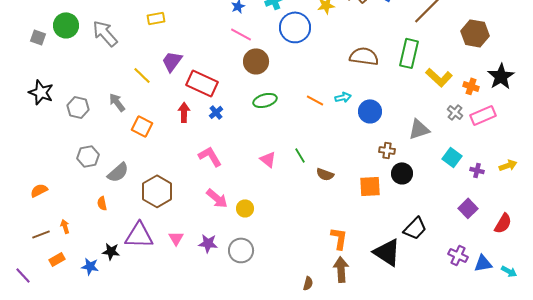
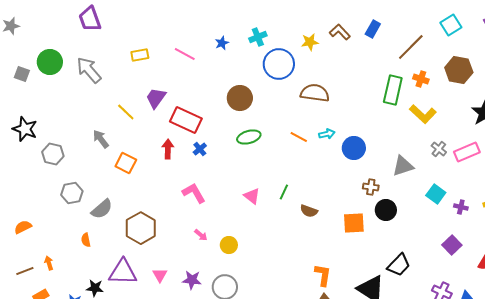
pink line: (241, 34) -> (185, 54), moved
brown semicircle: (364, 56) -> (315, 93), moved
orange cross: (471, 86) -> (421, 79), moved
gray hexagon: (78, 107) -> (53, 154), moved
green line: (300, 155) -> (284, 192), turned 56
pink arrow: (217, 198) -> (201, 235), size x0.6

